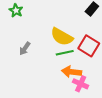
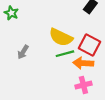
orange arrow: (72, 72) -> (83, 63), moved
pink cross: (81, 84) -> (83, 85), turned -35

